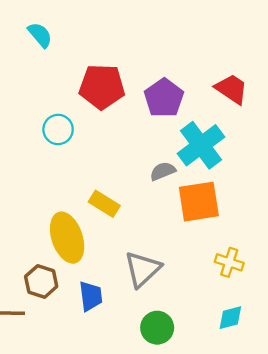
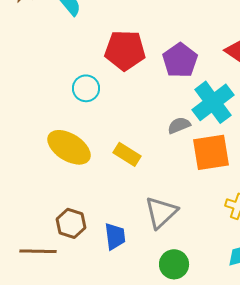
yellow ellipse: (67, 238) -> (69, 147), moved, turned -39

